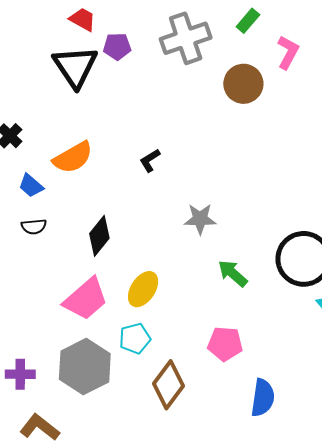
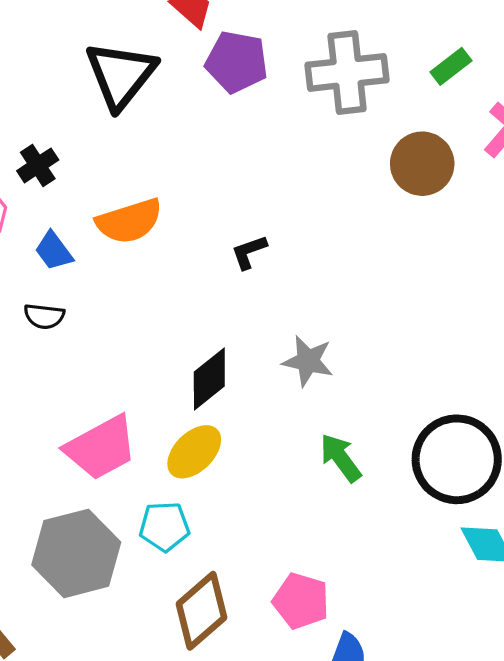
purple pentagon: (117, 46) -> (237, 62), size x1.4
black triangle: (75, 67) -> (121, 75), moved
black diamond: (99, 236) -> (209, 379), moved
pink pentagon: (225, 344) -> (301, 601), moved

